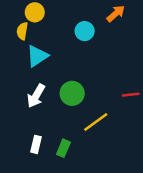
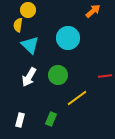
cyan circle: (85, 31) -> (68, 38), moved, size x1.5
cyan triangle: (37, 56) -> (30, 45), turned -42
white rectangle: (36, 144) -> (20, 120), moved

